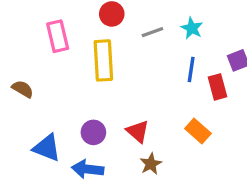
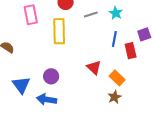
red triangle: (138, 131) -> (94, 67), moved
blue triangle: (47, 148) -> (21, 85), turned 30
brown star: (151, 164) -> (115, 97), moved

